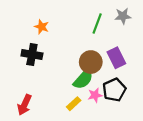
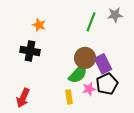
purple rectangle: (116, 58) -> (103, 64), moved
yellow rectangle: (74, 104) -> (69, 97), turned -56

